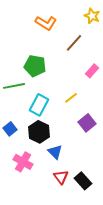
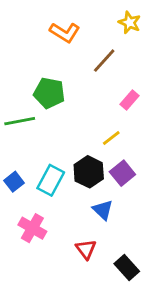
yellow line: (71, 98) -> (111, 138), moved
cyan rectangle: (39, 105) -> (51, 180), moved
black hexagon: (39, 132) -> (89, 172), moved
blue triangle: (55, 152) -> (103, 210), moved
black rectangle: (83, 181) -> (127, 268), moved

